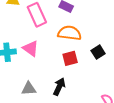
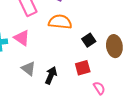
red square: (70, 58) -> (83, 68), moved
gray triangle: (29, 89) -> (28, 69), moved, turned 42

